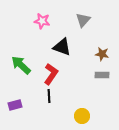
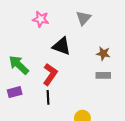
purple rectangle: (15, 105) -> (15, 92), moved

